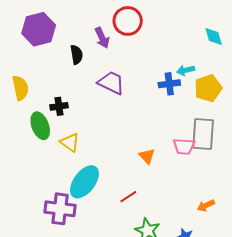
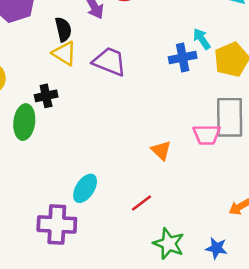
cyan arrow: (186, 70) -> (202, 39), turned 72
green ellipse: (40, 126) -> (24, 122), turned 32
yellow triangle: (70, 142) -> (64, 53), moved
cyan ellipse: (84, 182) -> (85, 188), size x0.7

